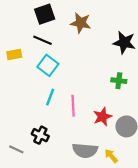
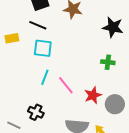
cyan square: (48, 65) -> (43, 48), turned -30
pink line: (73, 106) -> (66, 85), turned -36

